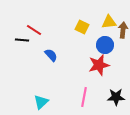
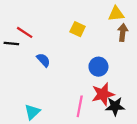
yellow triangle: (109, 22) -> (116, 14), moved
blue circle: (105, 45) -> (98, 67), moved
red star: (99, 65) -> (103, 94), moved

